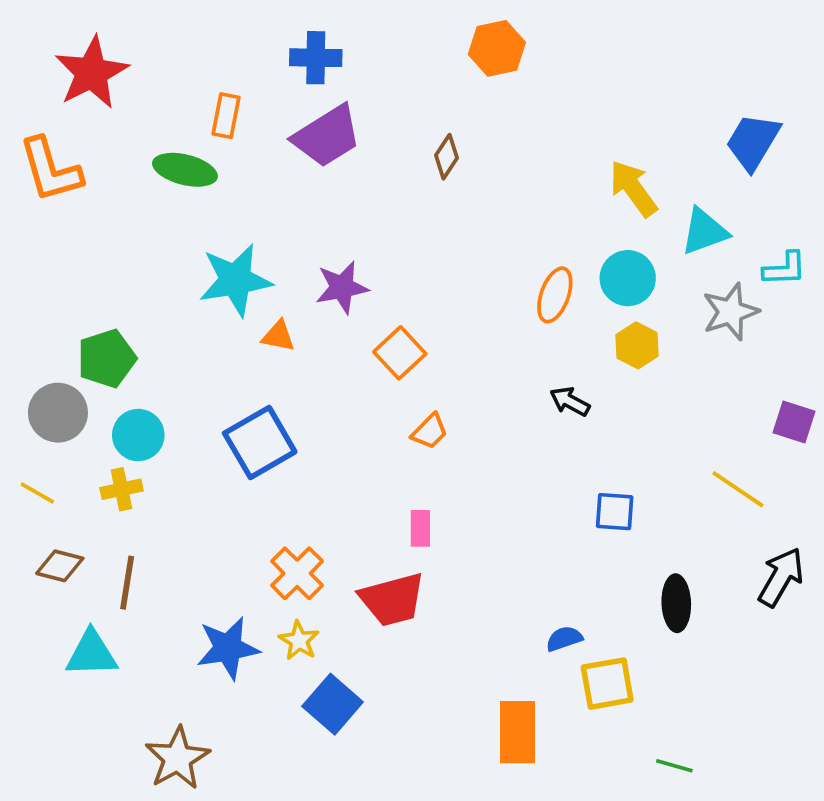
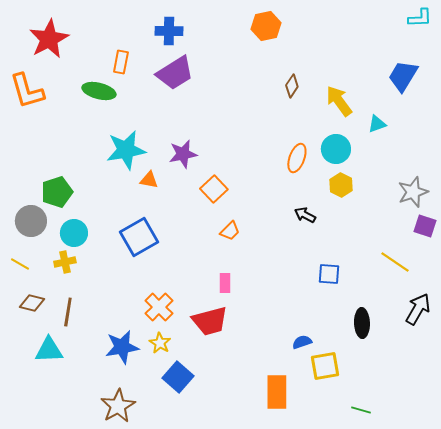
brown diamond: (447, 157) -> (292, 86), moved
cyan triangle: (704, 231) -> (377, 124), size x0.7
cyan L-shape: (785, 269) -> (420, 18), moved
gray star: (730, 312) -> (413, 192), moved
brown star: (177, 758) -> (118, 406), moved

